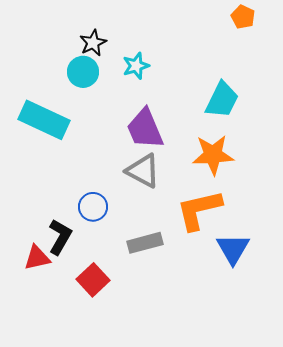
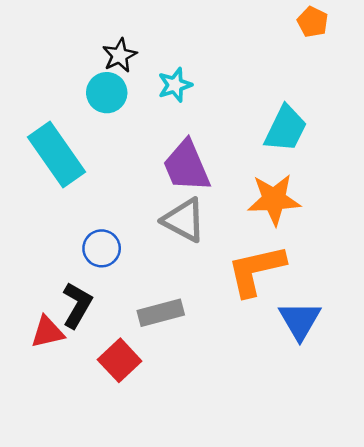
cyan rectangle: (44, 120) -> (57, 154), turned 30
blue circle: (93, 207) -> (102, 248), moved
gray rectangle: (145, 243) -> (161, 313), moved

